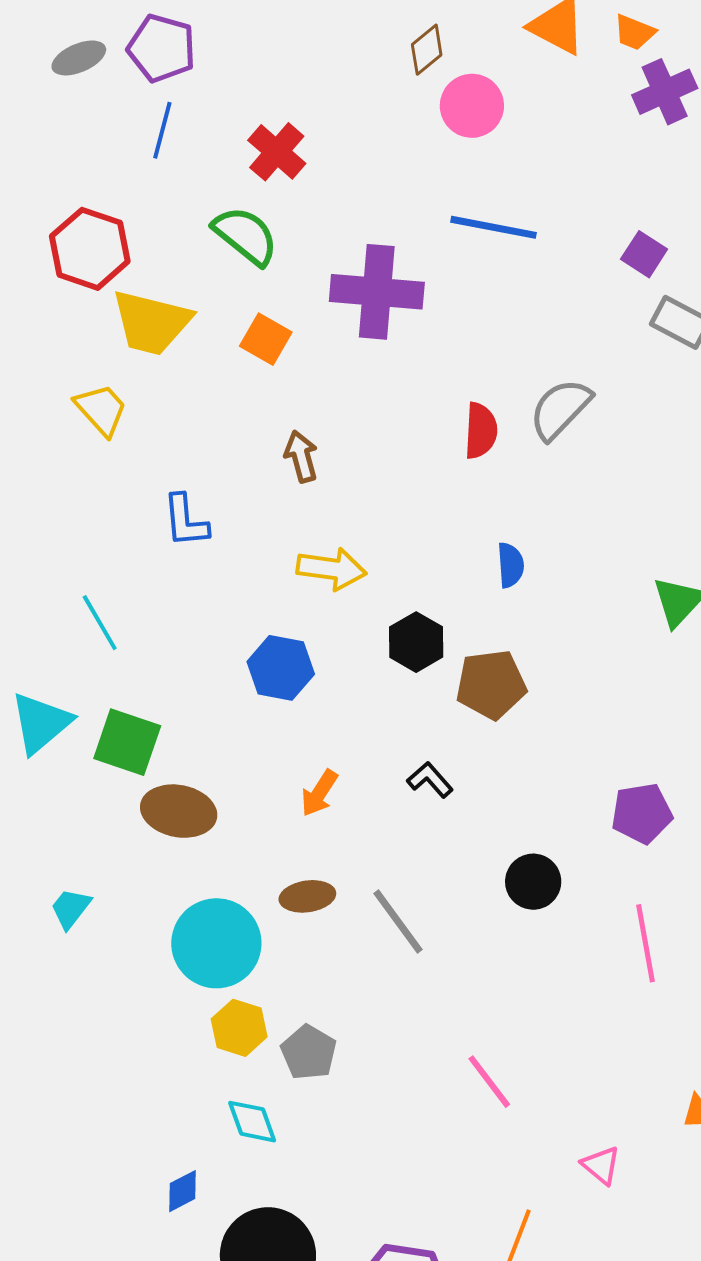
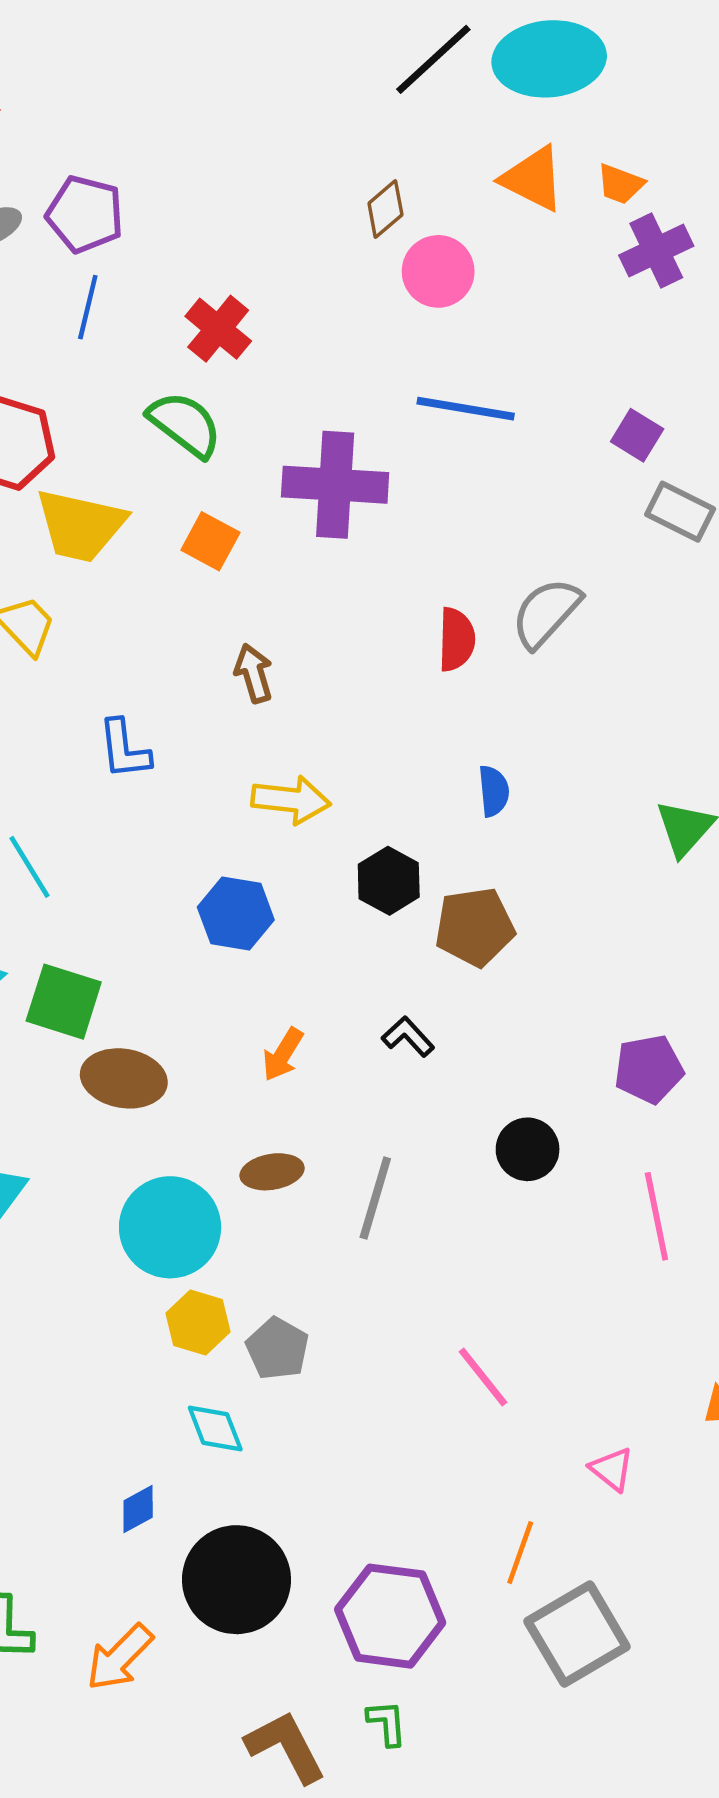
gray line: (398, 921) -> (375, 1198), turned 54

